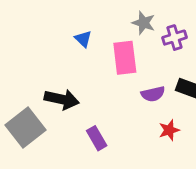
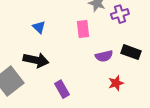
blue triangle: (83, 39) -> (39, 27), moved
pink rectangle: (125, 58) -> (83, 29), size x0.7

